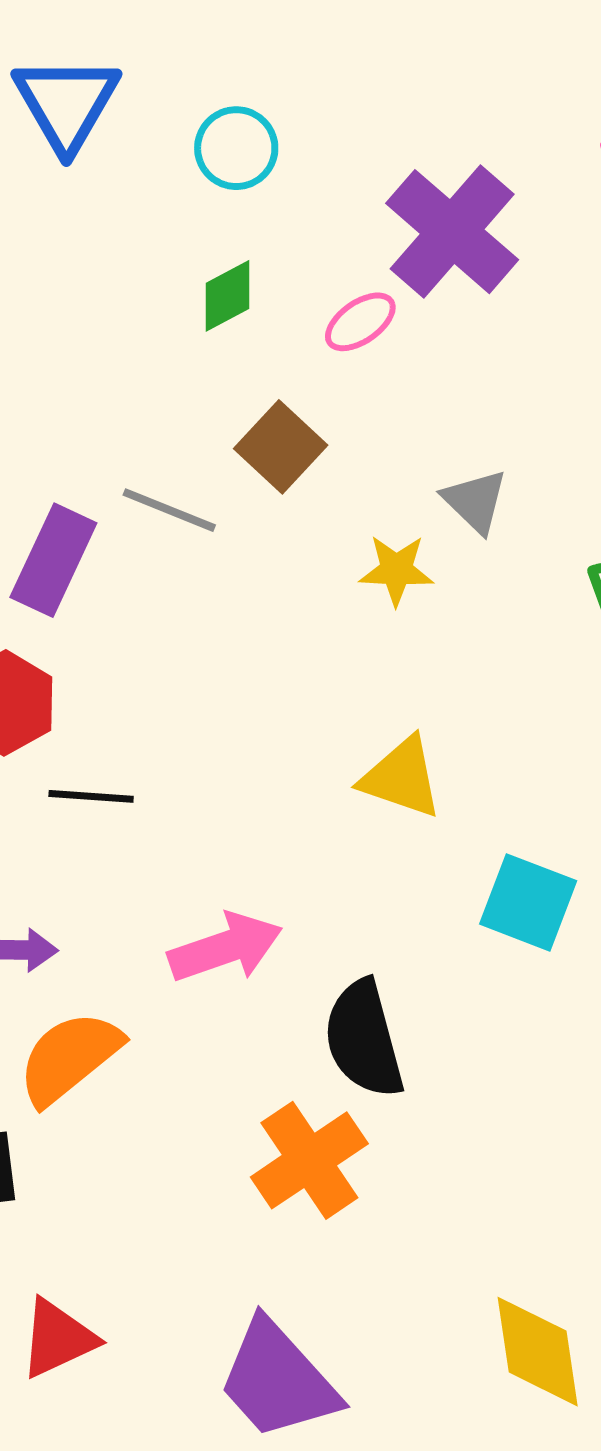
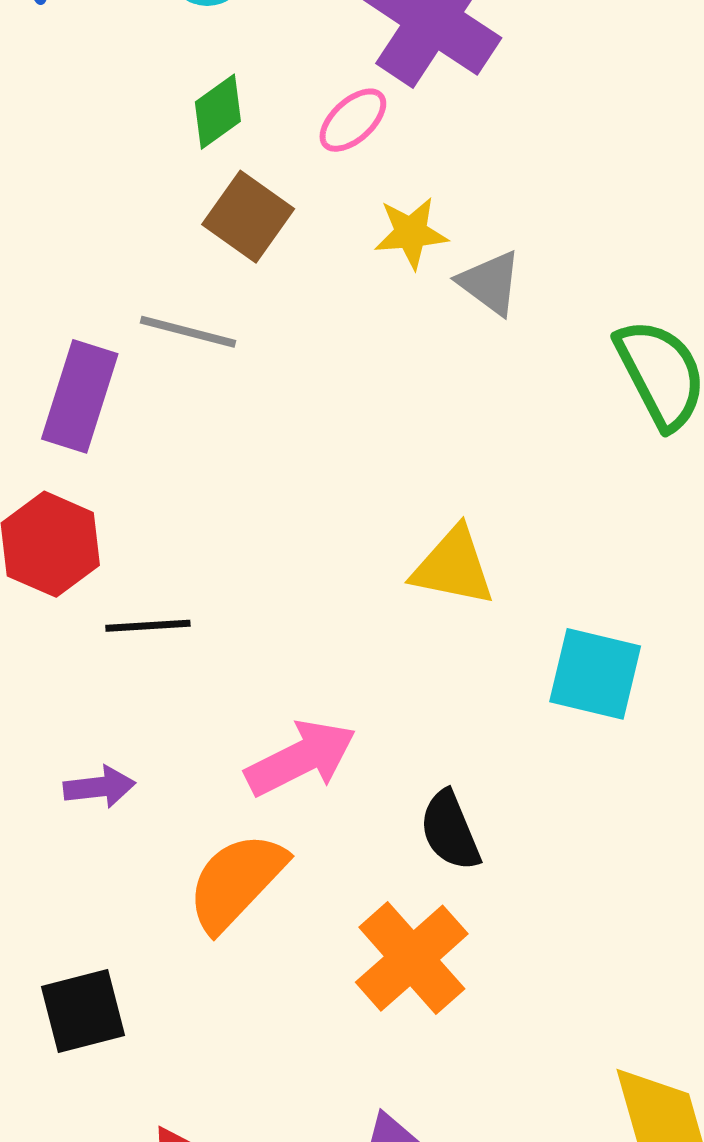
brown square: (281, 447) -> (248, 217), moved
yellow star: (396, 570) -> (411, 233), moved
black semicircle: (364, 1039) -> (450, 831), size x0.7
orange semicircle: (69, 1058) -> (236, 882), moved

